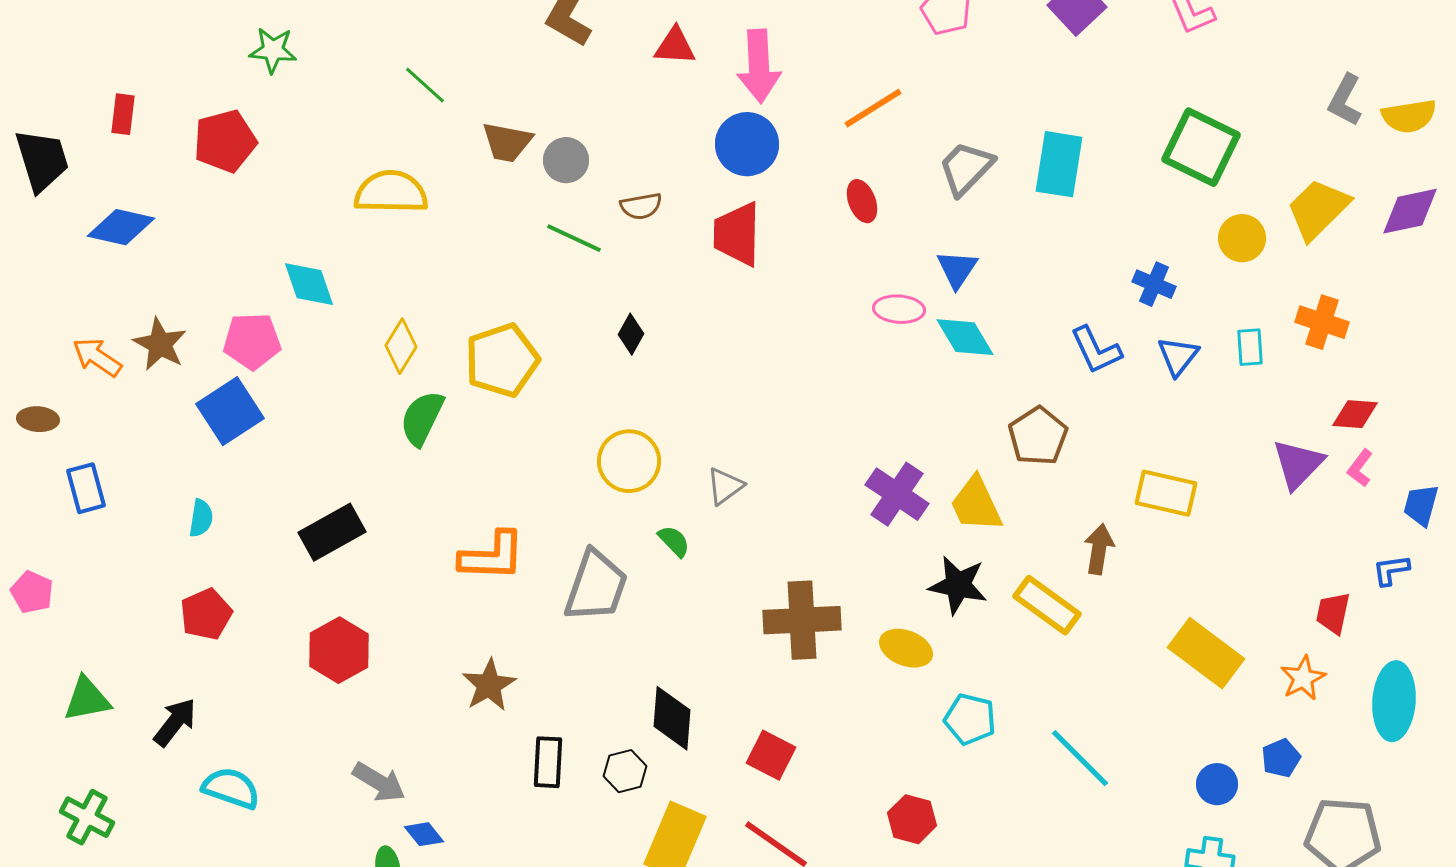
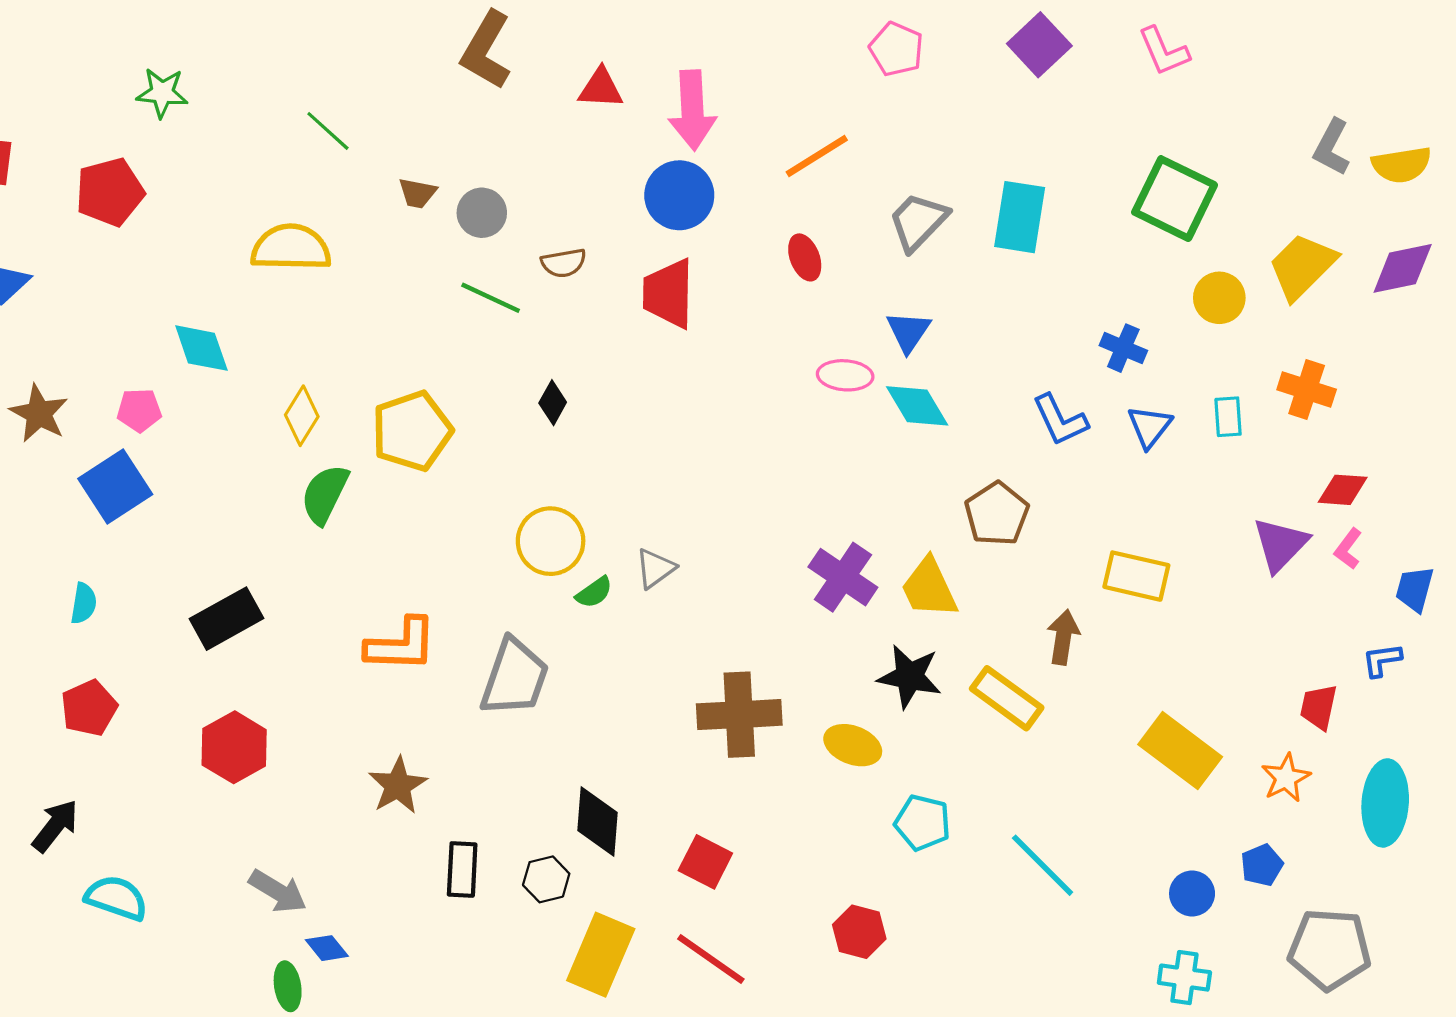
brown trapezoid: (507, 142) -> (417, 193), size x0.7
pink pentagon: (252, 341) -> (139, 410), size x0.7
green semicircle: (674, 541) -> (594, 592), moved, turned 99

